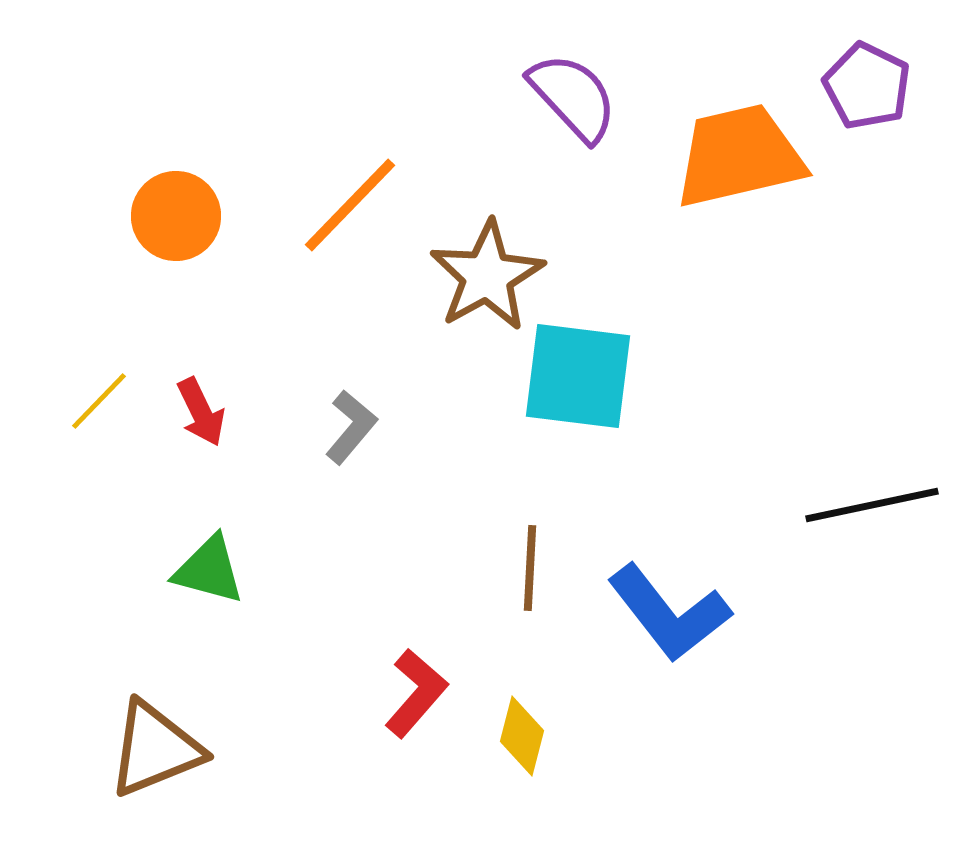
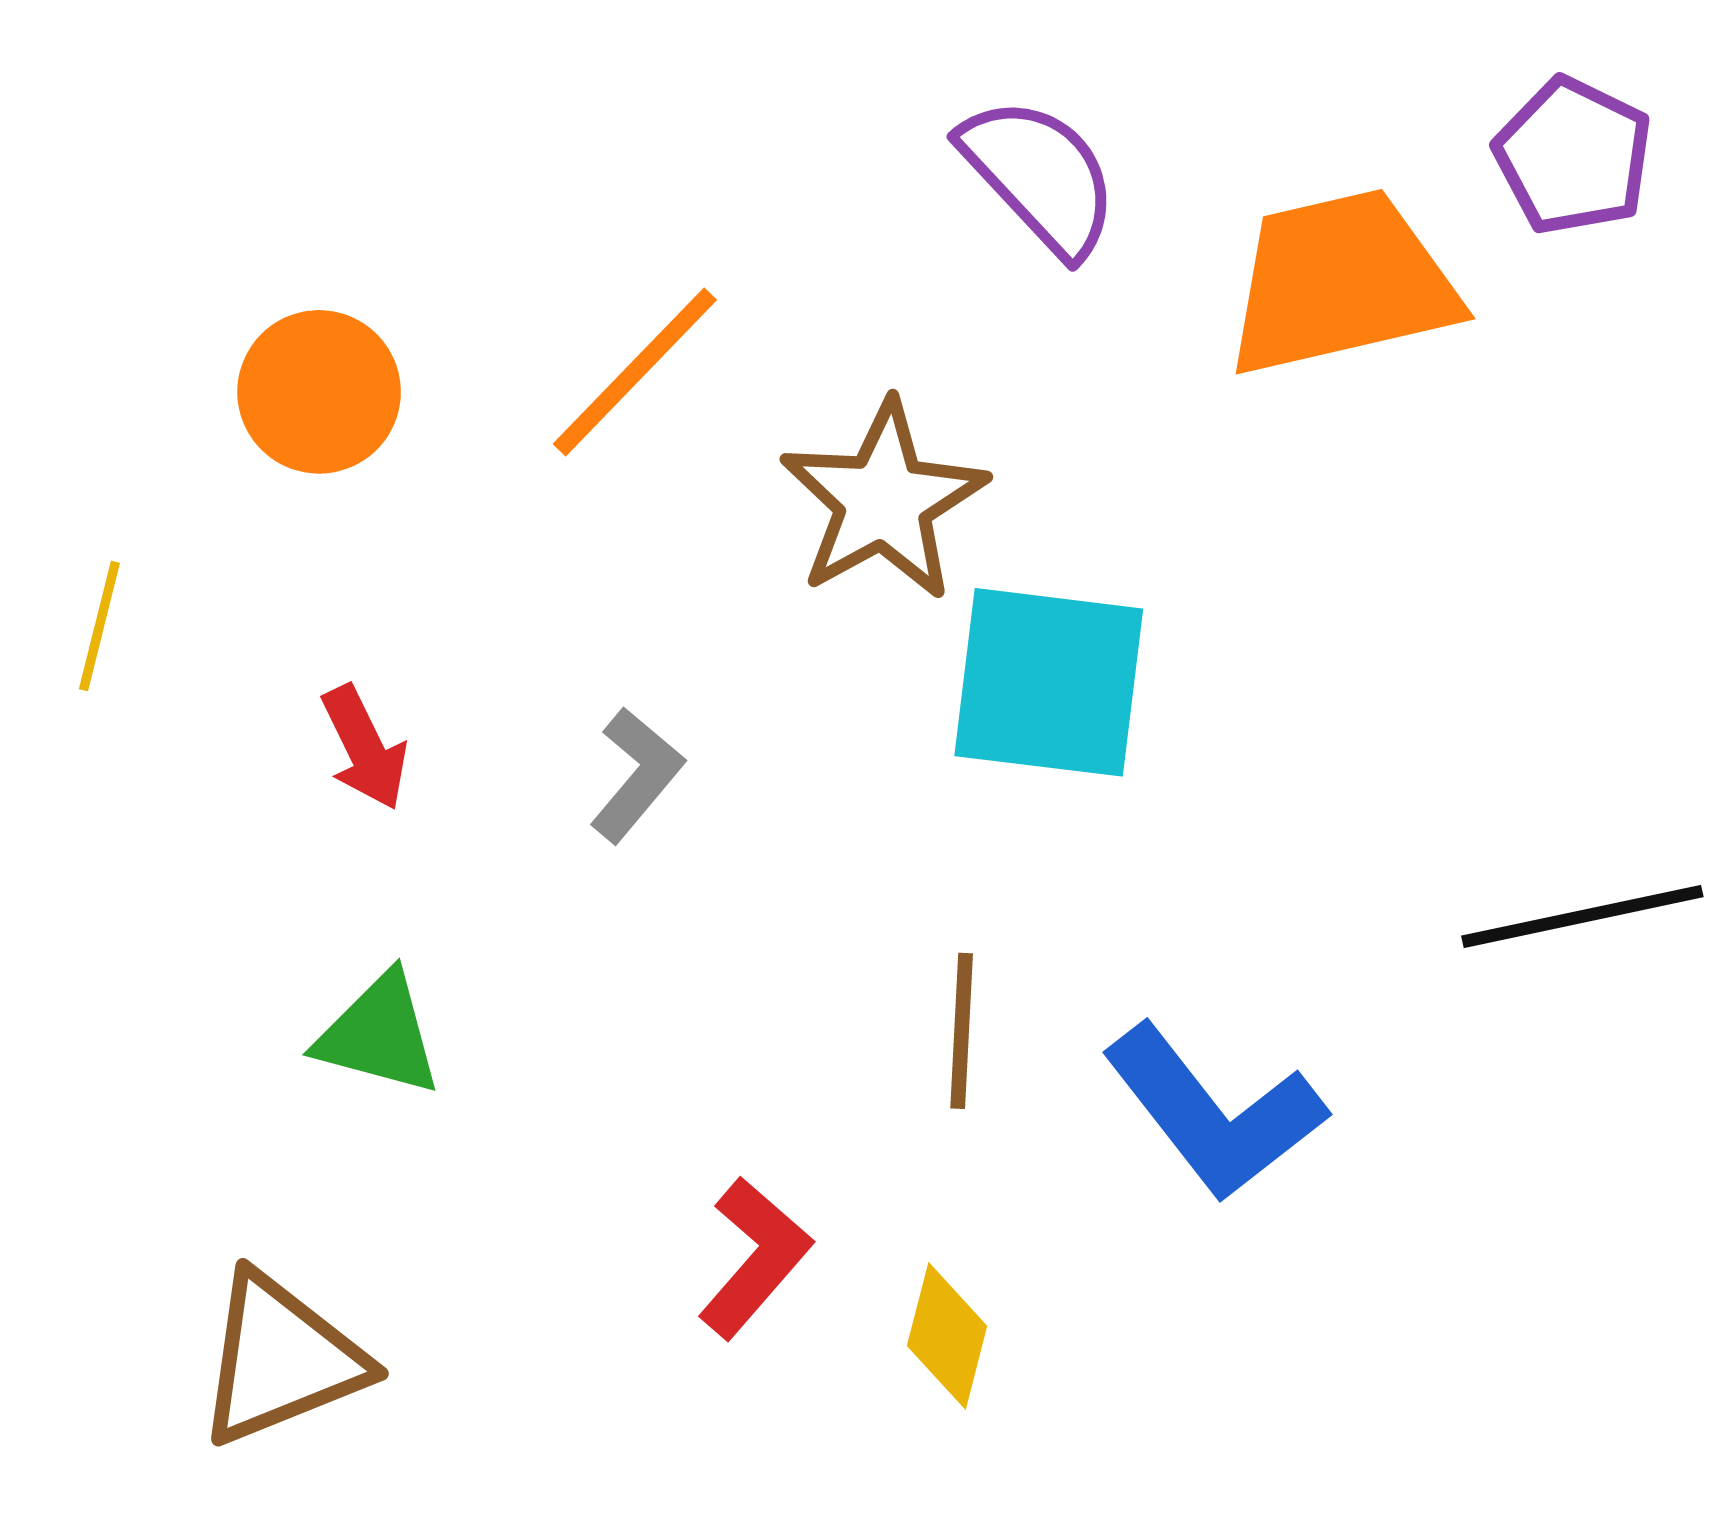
yellow line: (99, 401) -> (99, 626), moved, turned -30

